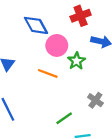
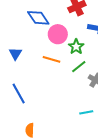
green line: (64, 118) -> (79, 67), moved

